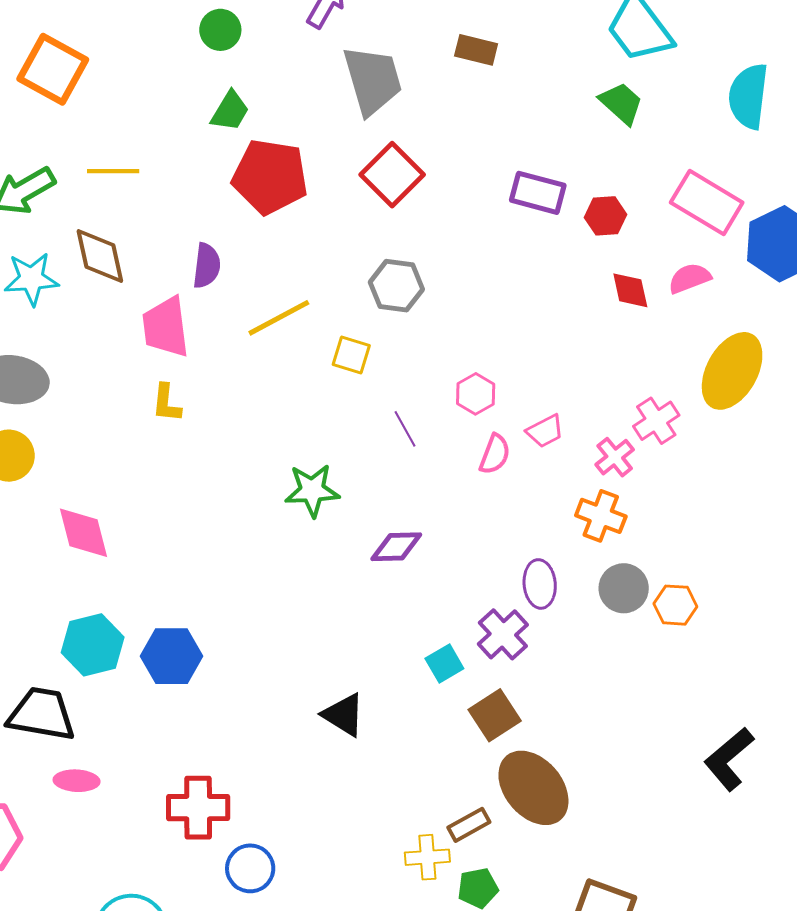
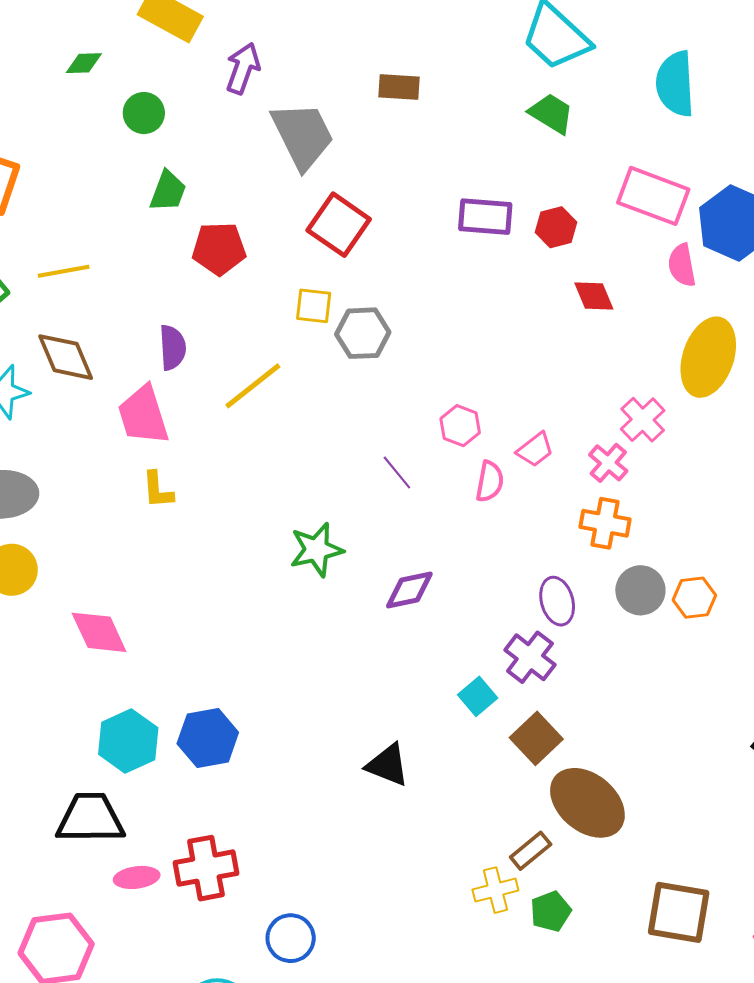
red pentagon: (270, 177) -> (219, 249), size x0.7
pink semicircle: (689, 278) -> (682, 265), moved, turned -69
yellow square: (351, 355) -> (314, 306), moved
red cross: (198, 808) -> (206, 868), moved
blue circle: (250, 868) -> (291, 938), moved

